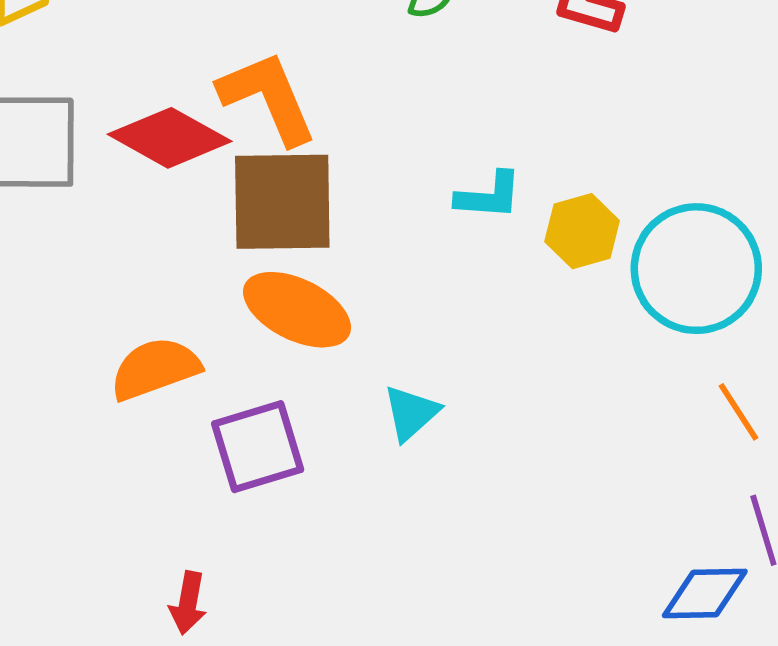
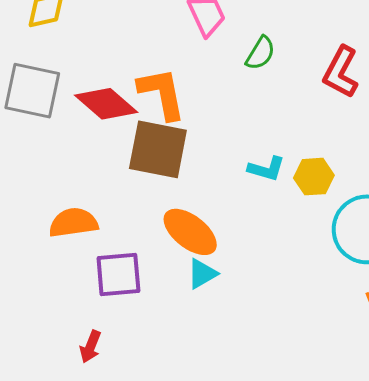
yellow hexagon: (582, 231) -> (314, 177), moved
orange ellipse: (297, 310) -> (190, 232), moved
red arrow: (188, 603) -> (90, 347), moved

